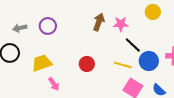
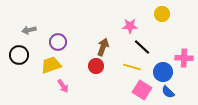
brown arrow: (99, 22) -> (103, 47), moved
purple circle: (48, 26) -> (58, 42), moved
blue circle: (149, 61) -> (163, 72), moved

